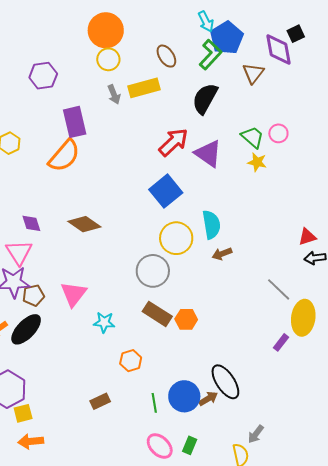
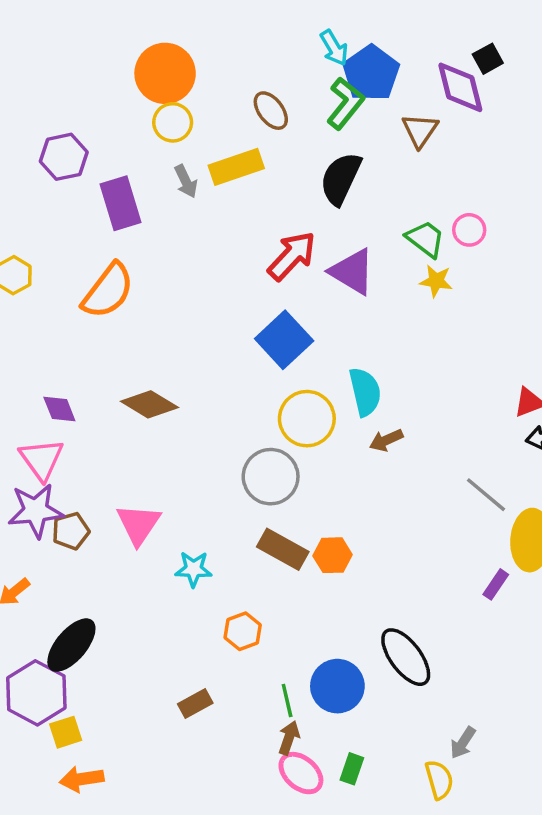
purple rectangle: (75, 122) -> (121, 203), moved
black ellipse: (26, 329) -> (71, 645), moved
brown arrow: (208, 399) -> (289, 738), moved, turned -36

